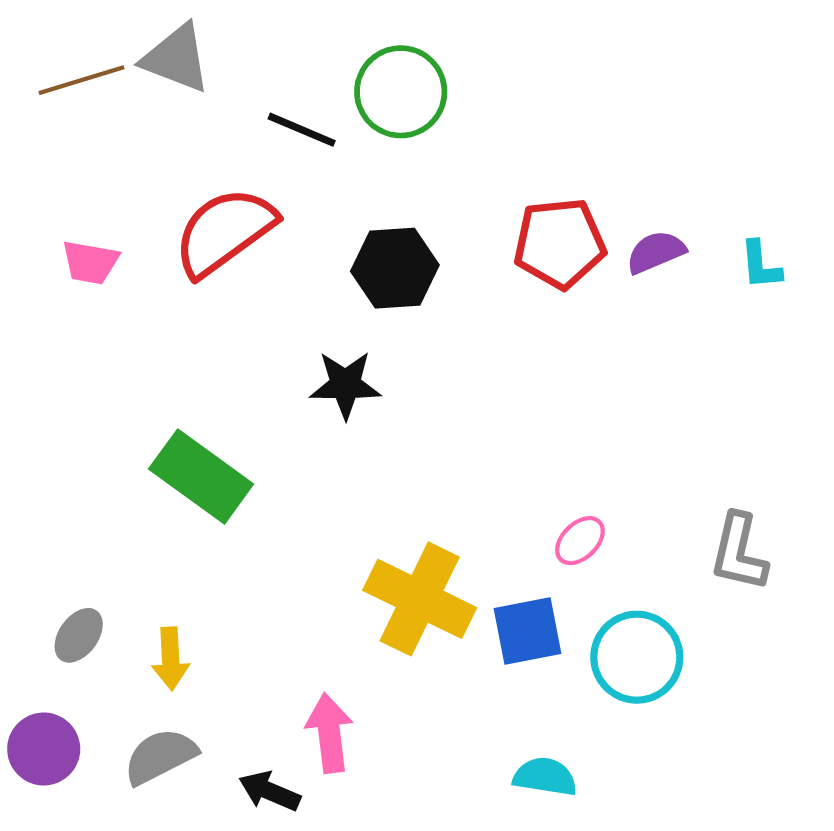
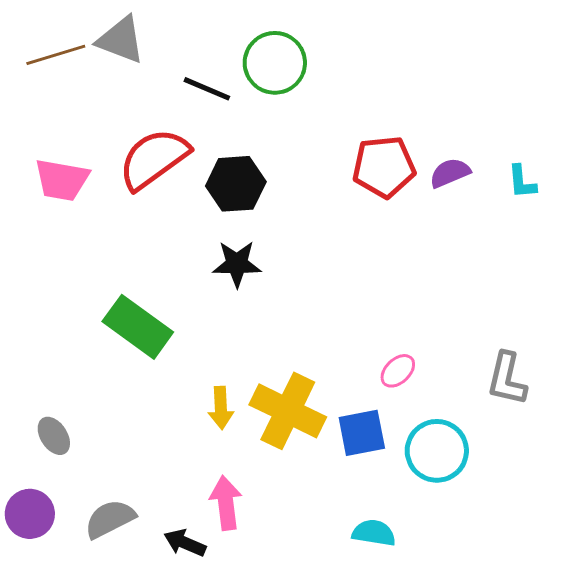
pink trapezoid: (90, 262) -> (62, 180), size x1.4
black hexagon: (395, 268) -> (236, 184), moved
gray ellipse: (79, 635) -> (54, 436), turned -69
yellow arrow: (170, 659) -> (221, 408), moved

